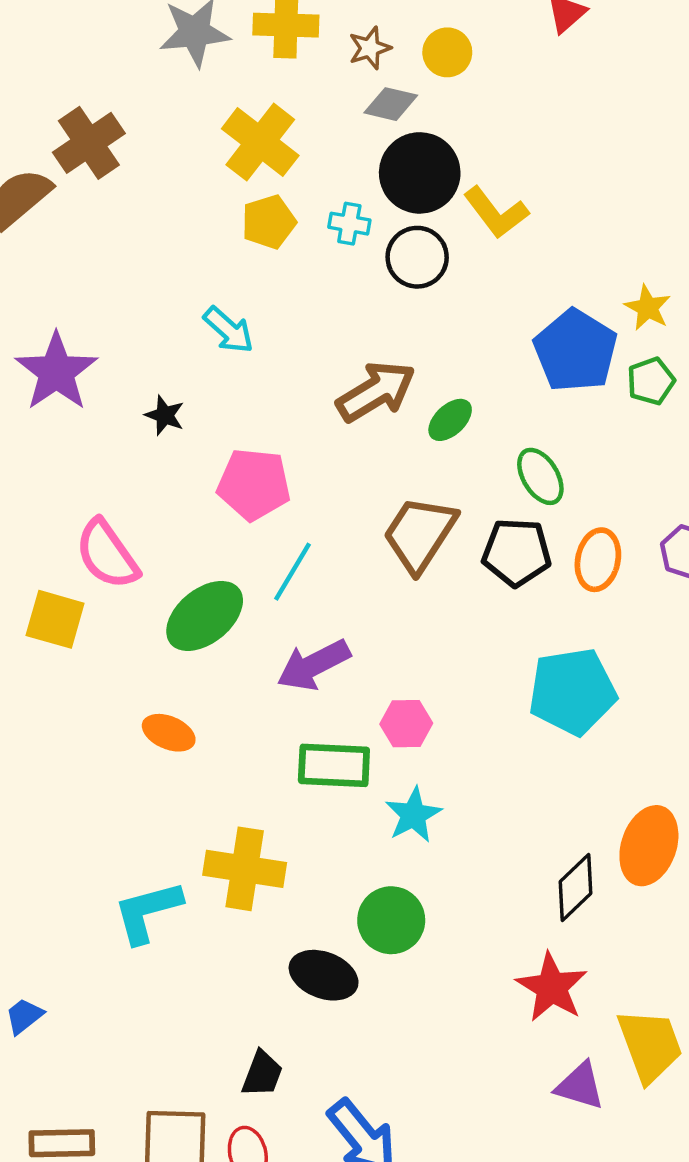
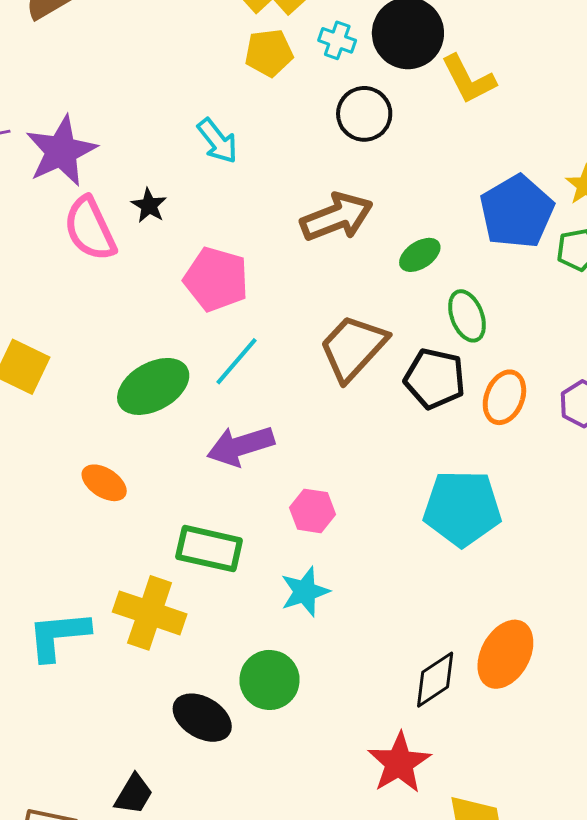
cyan cross: (349, 224) -> (337, 40), moved
black circle: (417, 257) -> (364, 114), moved
green ellipse: (450, 420) -> (420, 255), moved
pink semicircle: (107, 554) -> (90, 229), moved
green rectangle: (334, 765) -> (209, 549), moved

